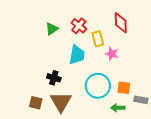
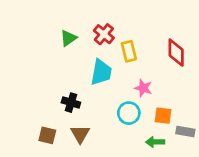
red diamond: (121, 23) -> (176, 53), moved
pink star: (112, 54) -> (143, 88), moved
cyan circle: (98, 86) -> (129, 113), size x0.7
brown triangle: (61, 102) -> (80, 134), size x0.7

